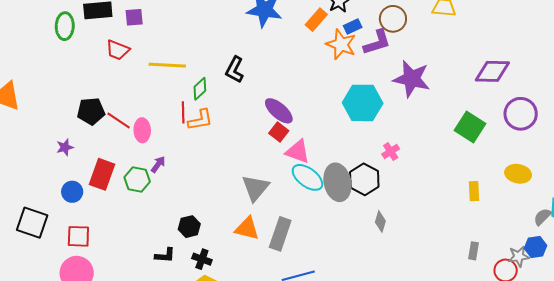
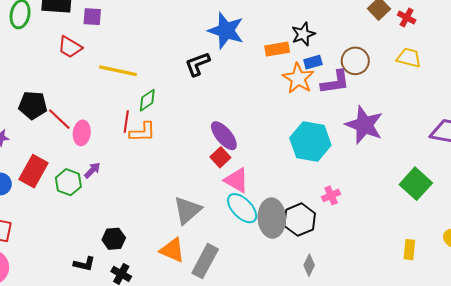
orange rectangle: (316, 20) -> (277, 49), turned 30
black L-shape: (235, 70) -> (197, 64), moved, turned 32

